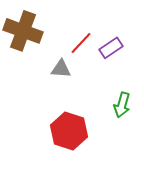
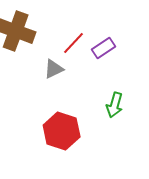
gray triangle: (61, 69) -> (54, 69), turned -30

